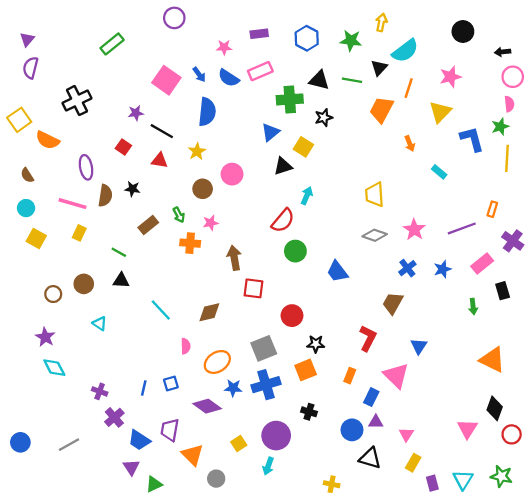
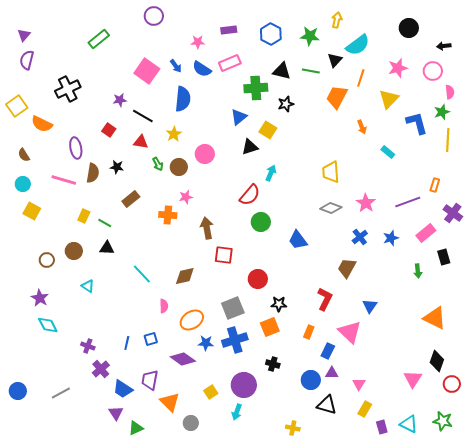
pink circle: (513, 77) -> (433, 71), moved
green arrow: (179, 215) -> (158, 164), moved
yellow rectangle: (79, 233) -> (84, 216), moved
cyan triangle: (463, 480) -> (409, 424), turned -36

